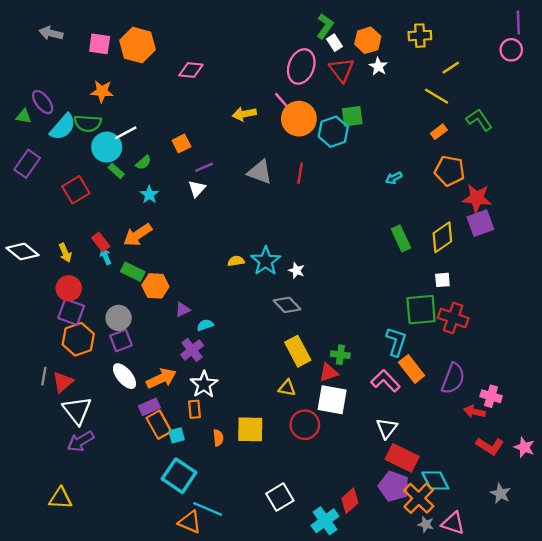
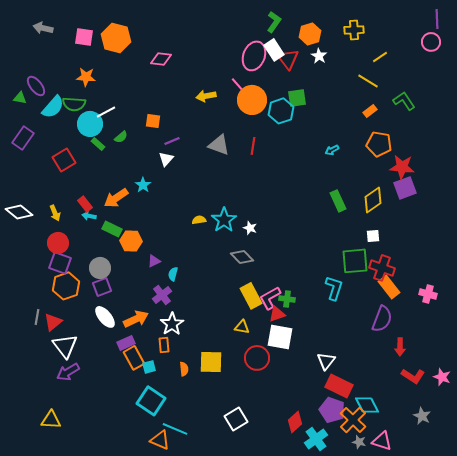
white rectangle: (334, 43) -> (274, 50), moved, size x1.5
orange square: (181, 144) -> (153, 121), turned 35
cyan star: (149, 195) -> (143, 185), moved
cyan arrow: (106, 256) -> (89, 216), turned -56
cyan semicircle: (205, 325) -> (173, 274), turned -56
orange rectangle: (412, 369) -> (389, 287), moved
pink L-shape: (385, 381) -> (270, 298), moved, turned -75
pink cross: (491, 396) -> (428, 294), moved
red arrow: (474, 412) -> (400, 347), turned -102
cyan cross: (325, 521) -> (316, 439), moved

